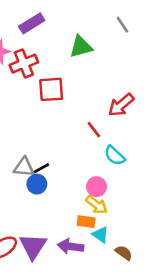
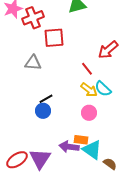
gray triangle: (24, 167) -> (33, 63), moved
yellow arrow: (96, 205) -> (89, 90), moved
cyan triangle: (100, 235) -> (92, 150), size x1.5
purple arrow: (71, 246) -> (69, 147), moved

